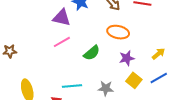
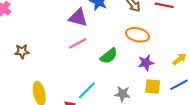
yellow square: (134, 80) -> (153, 86), turned -35
cyan line: (72, 86) -> (87, 90), turned -42

